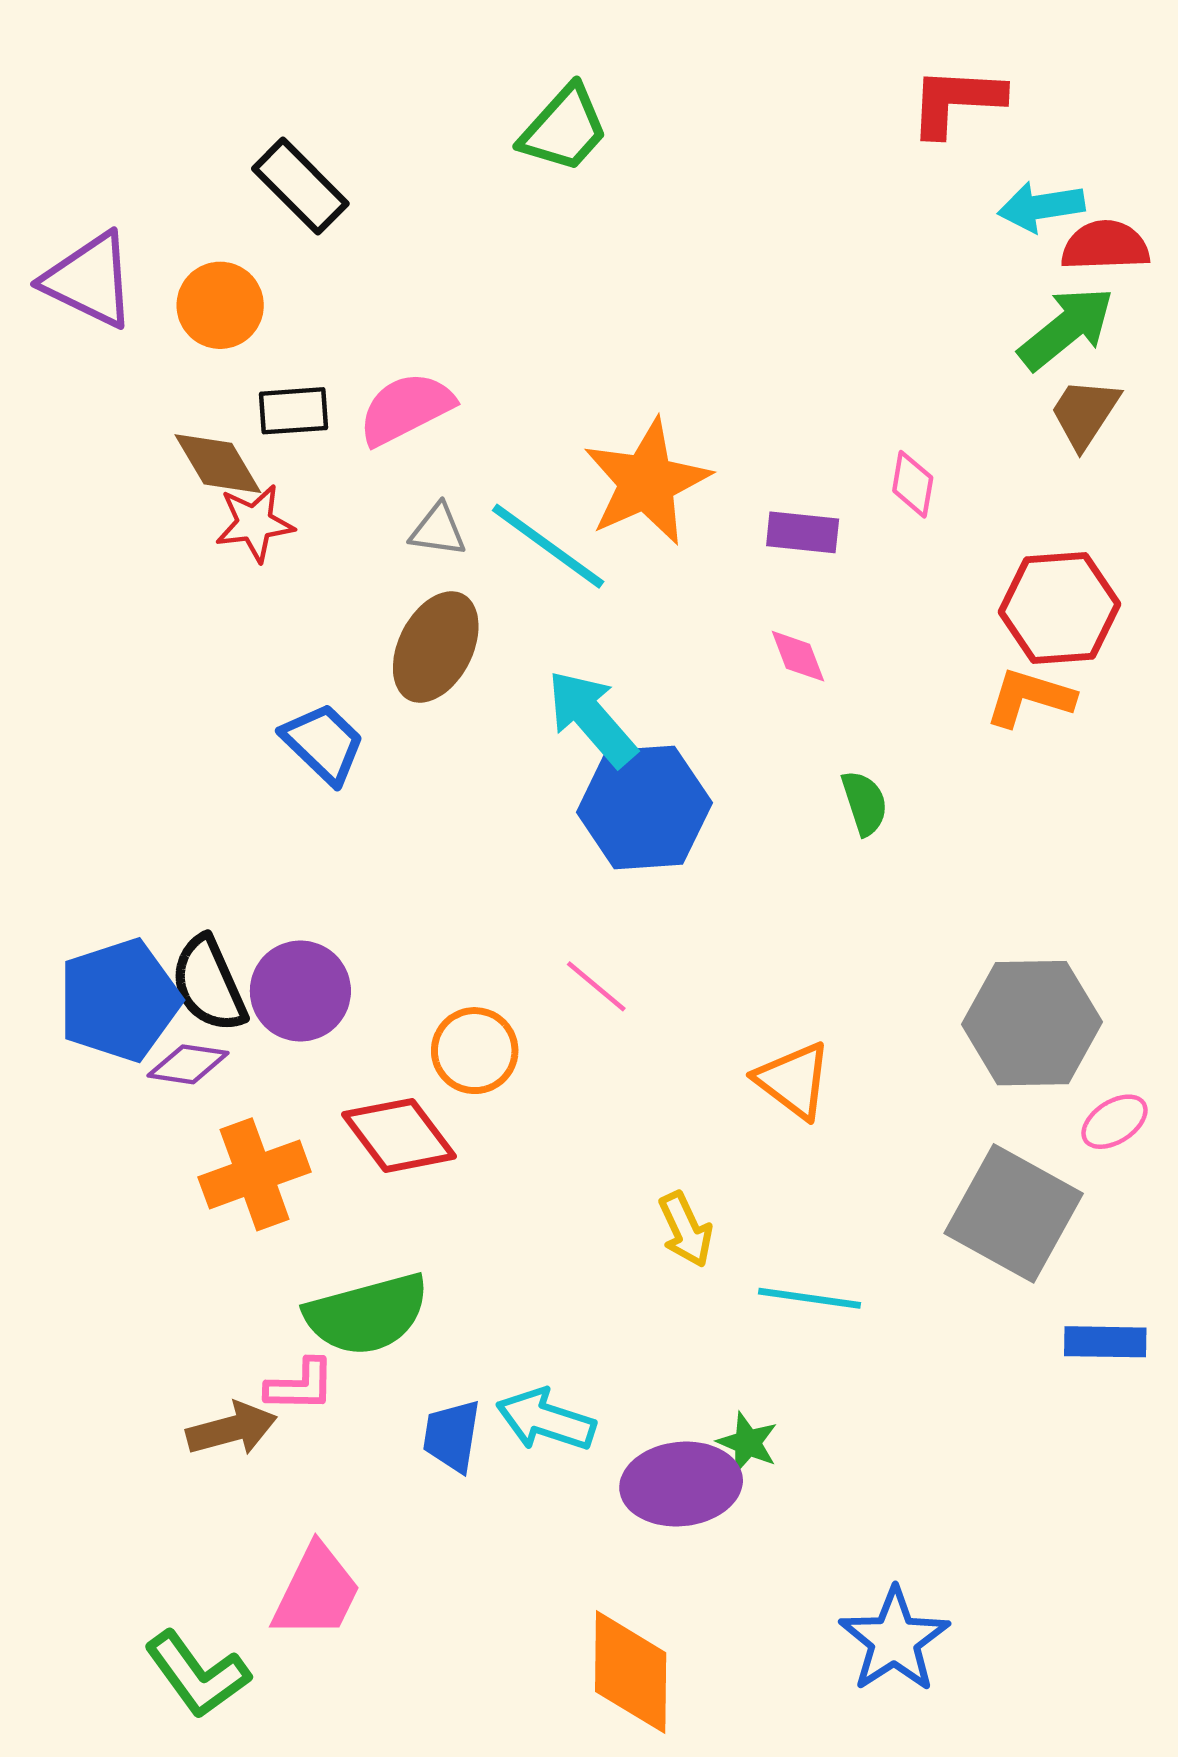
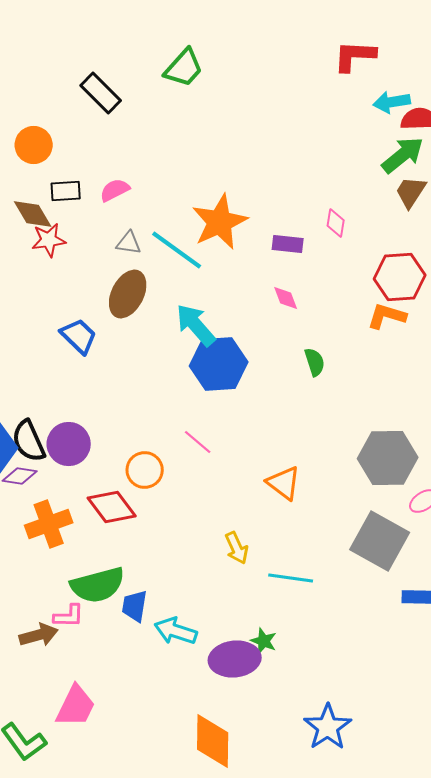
black rectangle: (300, 186) -> (101, 93), moved
pink semicircle: (406, 409) -> (115, 190), size x0.7
blue trapezoid: (452, 1436) -> (135, 606), moved

